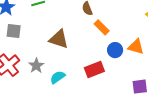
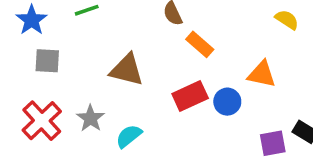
blue circle: (115, 50) -> (227, 102), moved
red rectangle: (94, 69) -> (190, 96), moved

